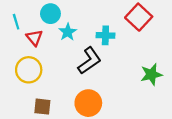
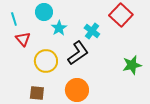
cyan cross: (105, 35) -> (92, 31), turned 35
red triangle: (34, 38) -> (23, 39), moved
yellow circle: (29, 70) -> (46, 61), moved

